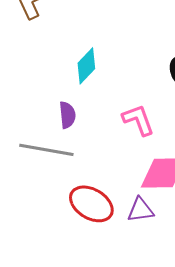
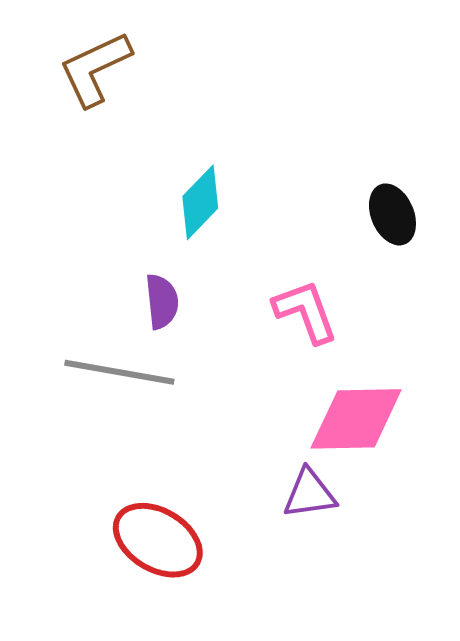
red ellipse: (91, 204) -> (158, 540), moved

